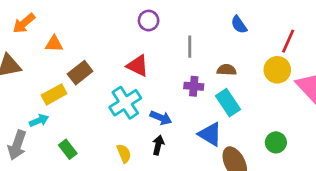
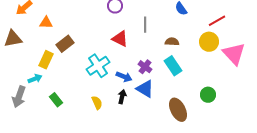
red line: (288, 41) -> (217, 21), turned 36
red triangle: (138, 66) -> (120, 39), moved
purple cross: (194, 86) -> (145, 67), moved, turned 32
yellow rectangle: (54, 94) -> (46, 60), turned -36
blue triangle: (210, 134) -> (145, 89), moved

